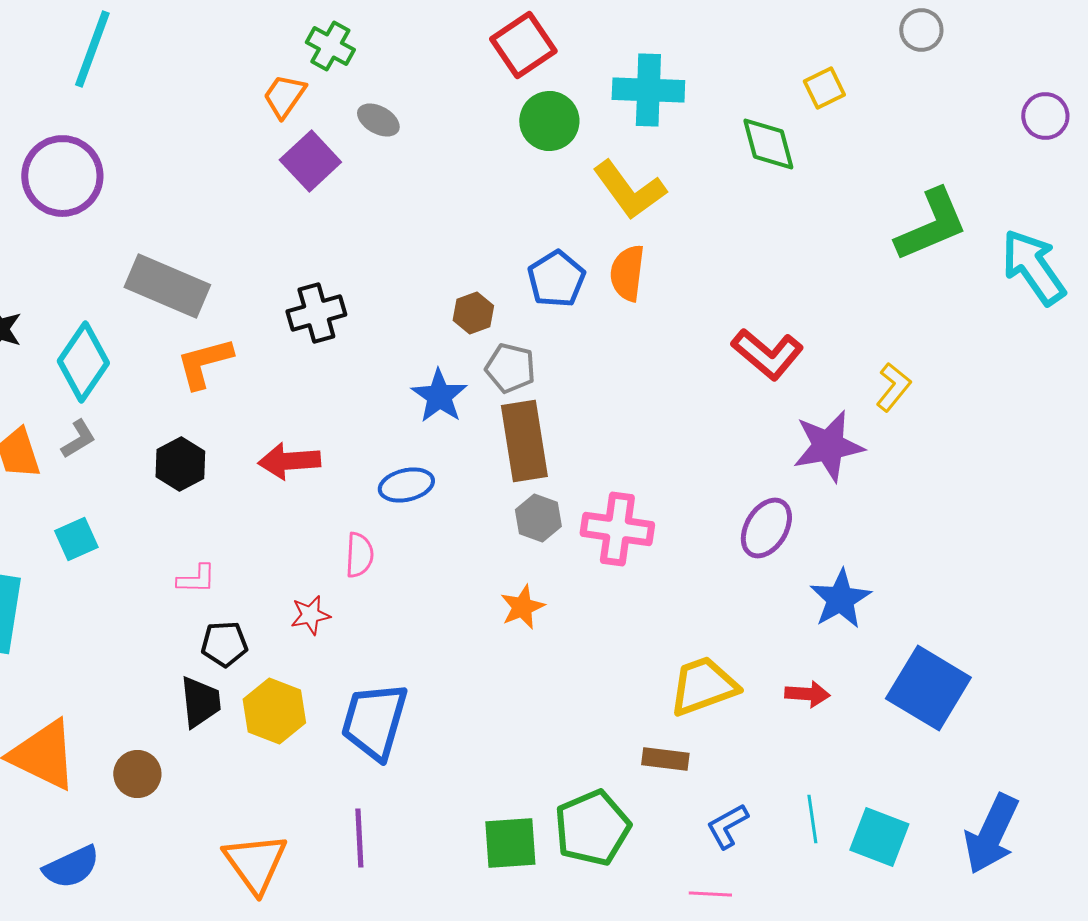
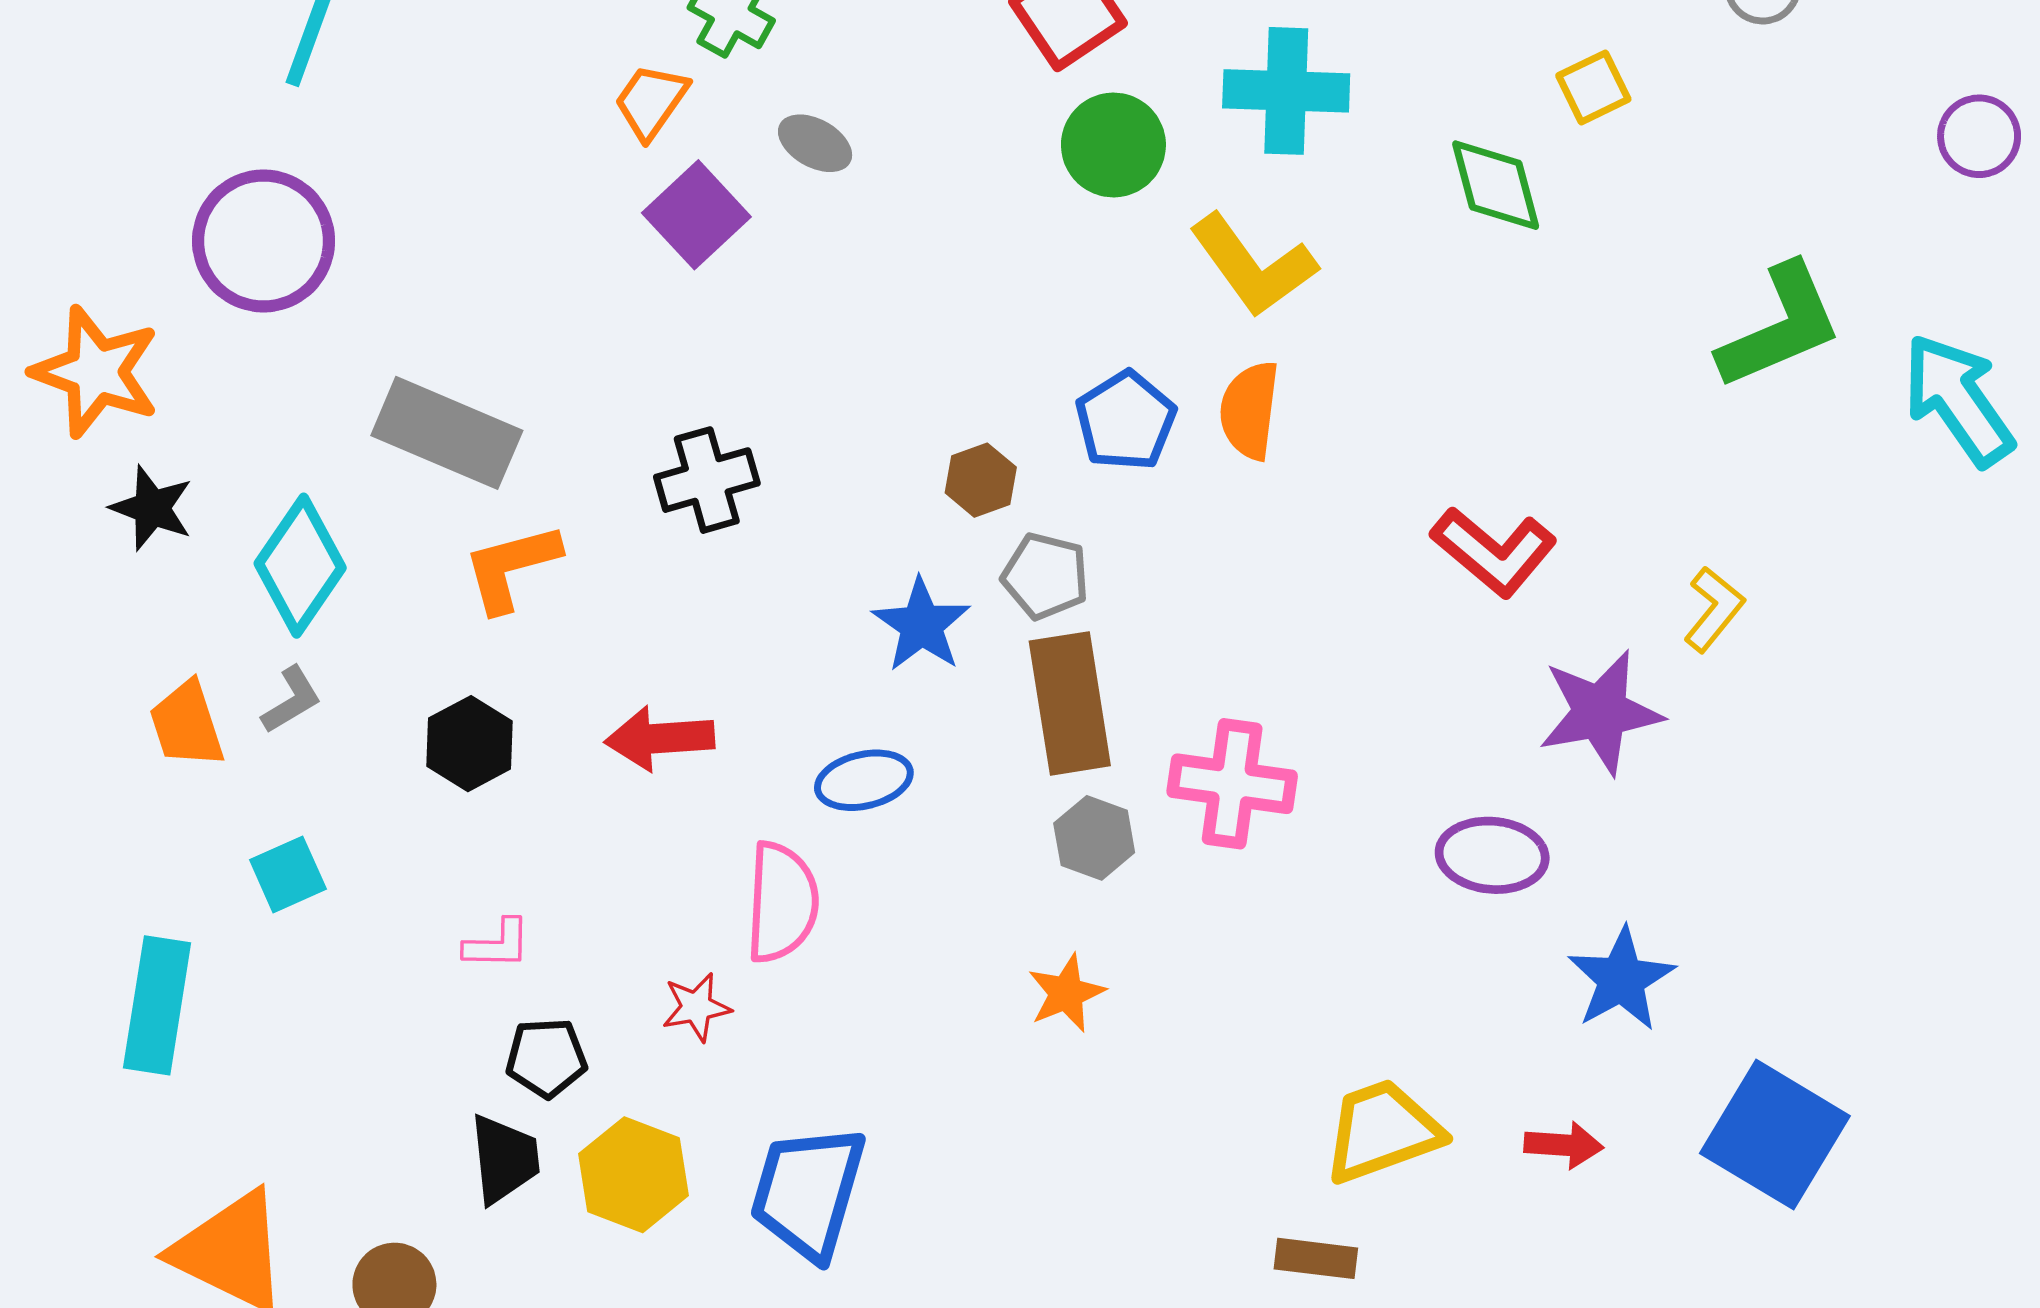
purple ellipse: (766, 528) -> (1492, 855), turned 64
pink cross: (617, 529) -> (1232, 784), moved
pink semicircle: (359, 555) -> (782, 902), size x1.5

